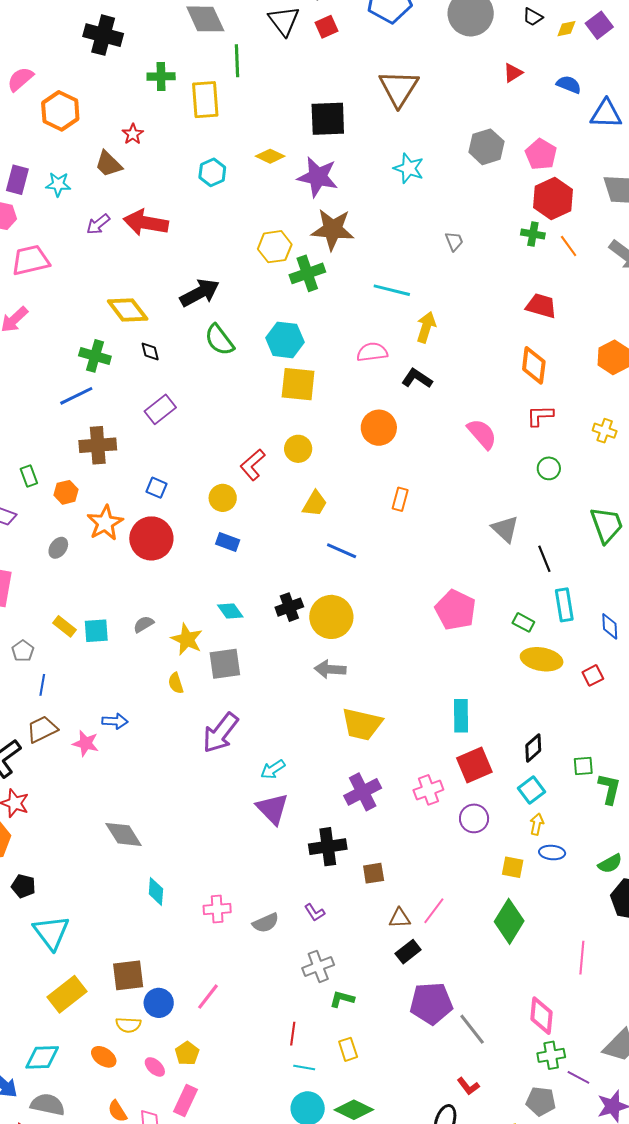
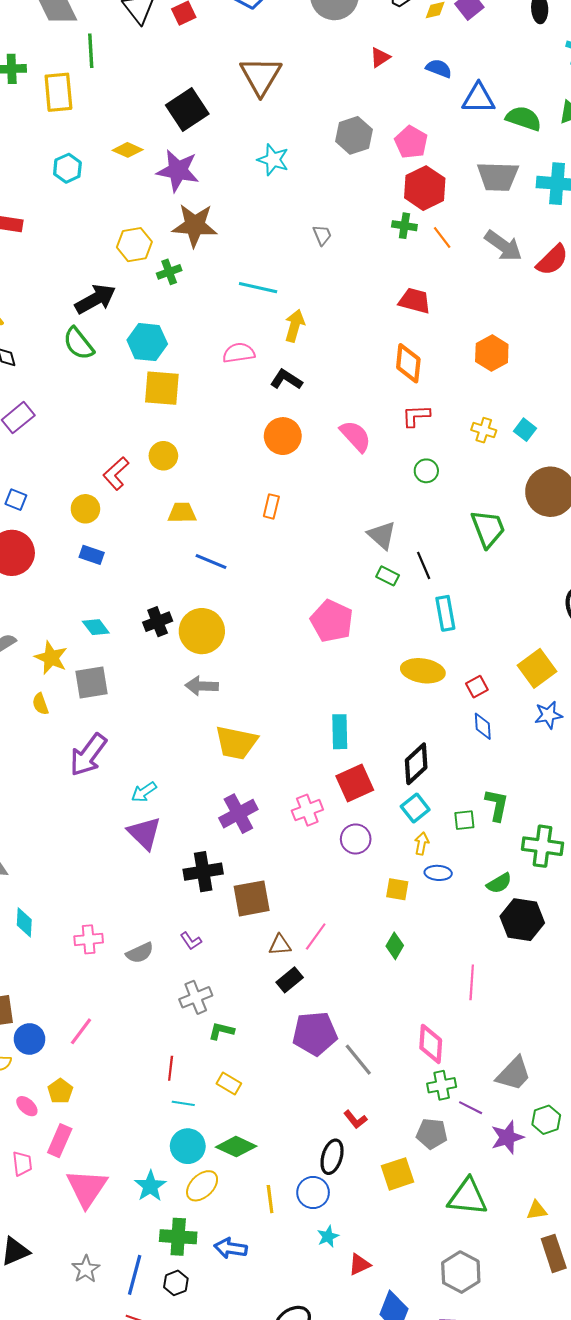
black square: (328, 119) -> (187, 110), turned -30
green cross: (307, 273) -> (169, 272), size x0.7
black arrow: (200, 293) -> (95, 299), moved
orange circle: (379, 428) -> (283, 436), moved
yellow trapezoid: (315, 504) -> (182, 513), turned -120
green rectangle: (523, 622) -> (388, 576), moved
blue diamond: (610, 626) -> (483, 726), moved
black diamond: (533, 748) -> (416, 764), size x1.4
green square: (583, 766) -> (464, 820), moved
brown square: (374, 873) -> (252, 898), size x1.6
green diamond: (509, 921) -> (395, 946), size x0.6
yellow rectangle: (348, 1049) -> (229, 1083), turned -40

